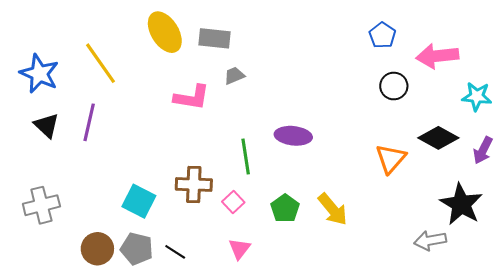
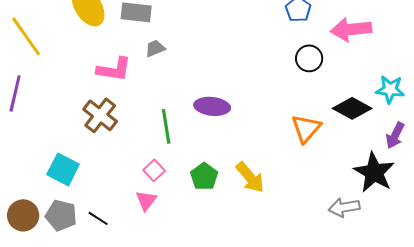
cyan star: (477, 96) -> (390, 89), moved
purple arrow: (483, 150) -> (395, 135), moved
brown cross: (194, 184) -> (100, 115), moved, turned 36
pink triangle: (239, 249) -> (146, 200), moved

